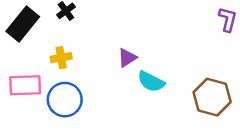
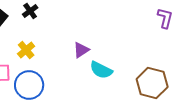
yellow cross: (61, 58) -> (26, 50), turned -30

